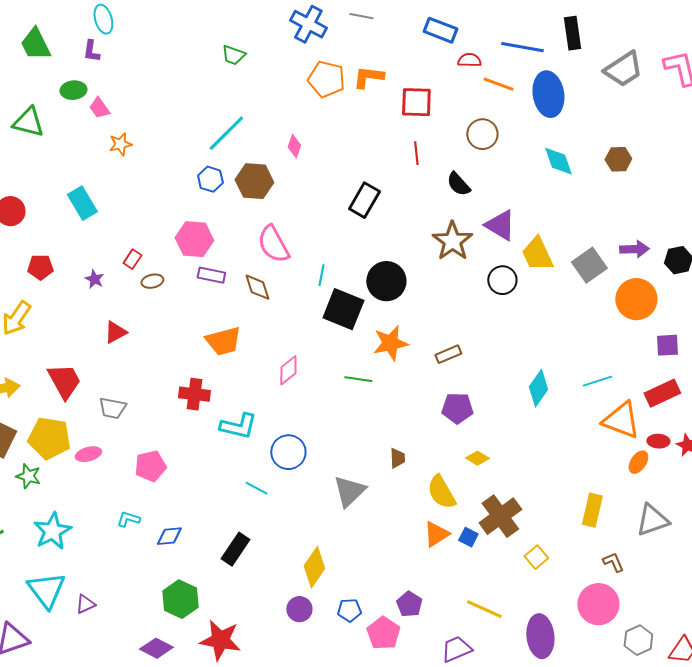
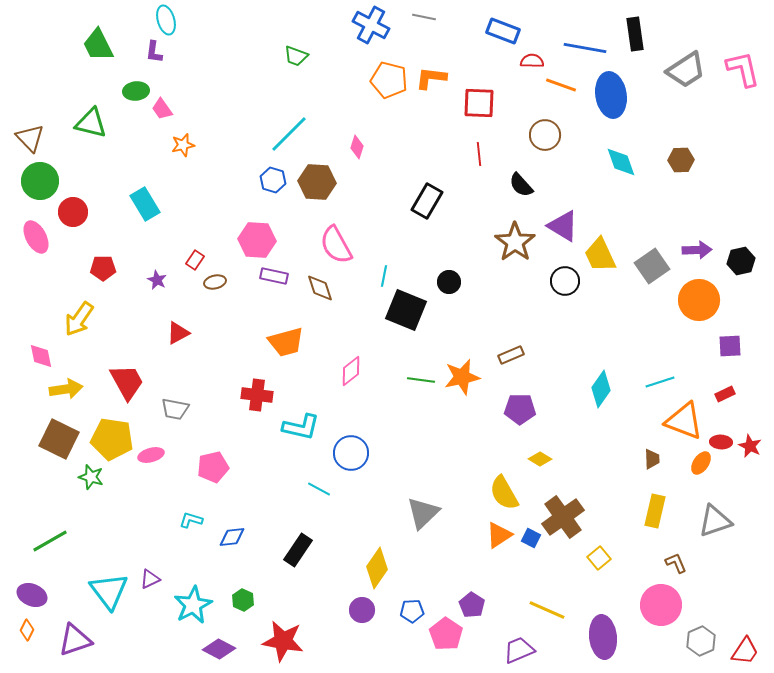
black circle: (386, 281) -> (449, 282), size x0.6
orange star: (390, 343) -> (462, 377), moved
red rectangle: (662, 393) -> (725, 394), size x0.6
brown trapezoid: (397, 458) -> (652, 459), moved
gray triangle: (349, 491) -> (423, 513), moved
cyan star: (52, 531) -> (193, 605), moved
green hexagon: (180, 599) -> (243, 600), size x0.6
purple triangle: (85, 604) -> (150, 579), moved

